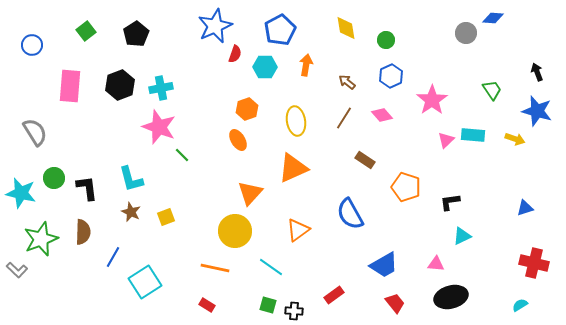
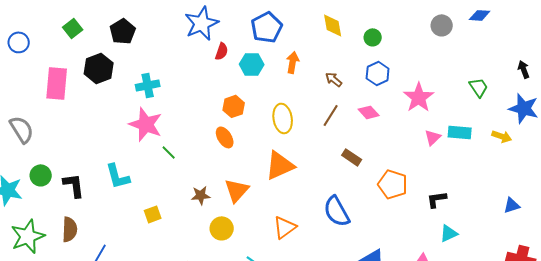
gray circle: (466, 33) -> (442, 25), moved
black hexagon: (120, 85) -> (99, 68), moved
brown star: (131, 212) -> (201, 195), moved, turned -30
yellow circle: (235, 231) -> (222, 228), size x0.7

